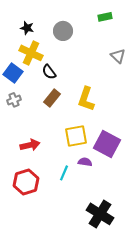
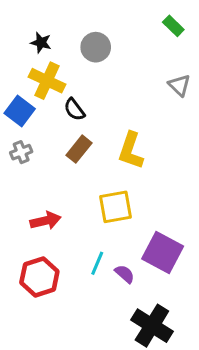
green rectangle: (105, 17) -> (173, 26), moved, turned 56
purple square: (107, 144) -> (163, 253), moved
purple semicircle: (85, 162) -> (125, 274), moved, turned 32

